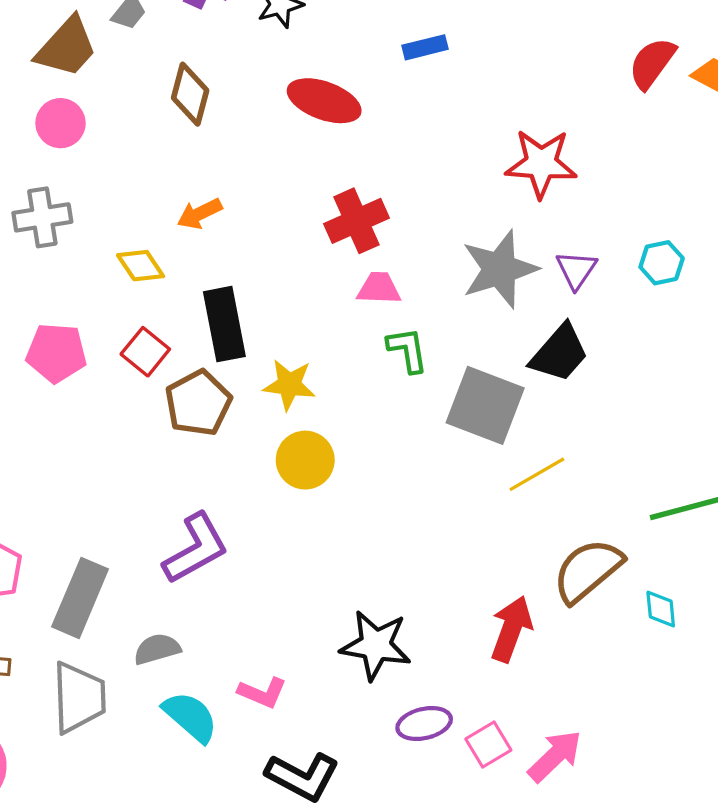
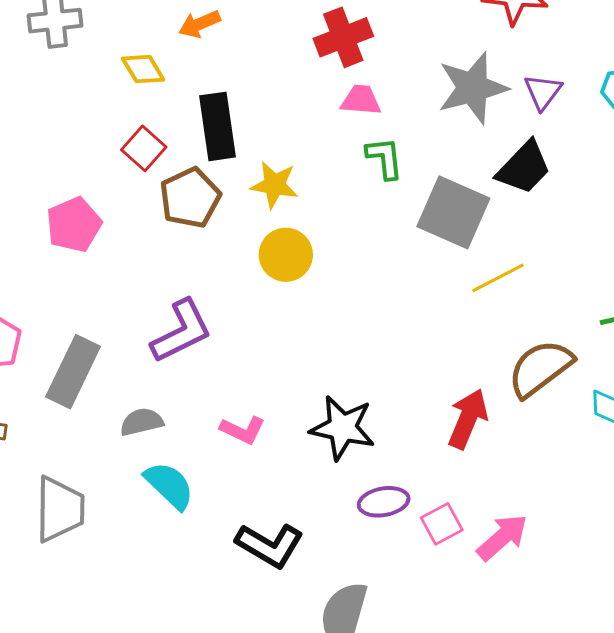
pink pentagon: (56, 353) -> (74, 225), moved, turned -30
pink L-shape: (262, 693) -> (243, 430), moved
gray trapezoid: (79, 698) -> (60, 509), moved

